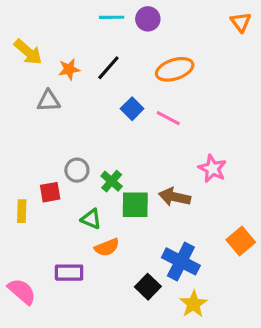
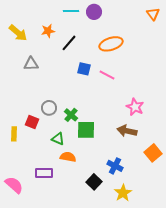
orange star: (69, 69) -> (48, 31), moved
blue square: (132, 109) -> (84, 69), turned -32
red square: (50, 192) -> (32, 122), turned 32
brown arrow: (175, 197) -> (127, 131), moved
orange semicircle: (107, 247) -> (68, 157), turned -147
blue cross: (181, 261) -> (115, 166), size x0.7

